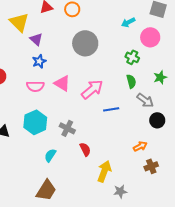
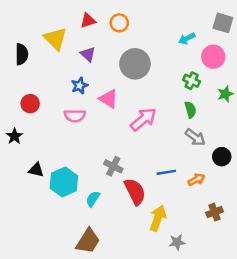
purple triangle: (36, 39) -> (88, 54), moved
green star: (160, 77) -> (225, 94), moved
pink triangle: (62, 83) -> (108, 99), moved
gray arrow: (145, 100) -> (195, 137), moved
blue line: (111, 109) -> (166, 172), moved
cyan hexagon: (35, 122) -> (64, 182), moved
orange arrow: (140, 146) -> (196, 180), moved
red semicircle: (85, 149) -> (135, 192), size x1.6

